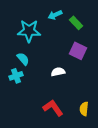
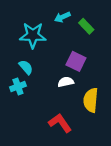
purple square: (78, 51) -> (76, 61), moved
yellow semicircle: (84, 109) -> (91, 100), moved, size x1.5

